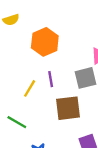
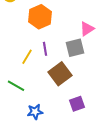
brown square: (68, 108) -> (60, 74), turned -30

